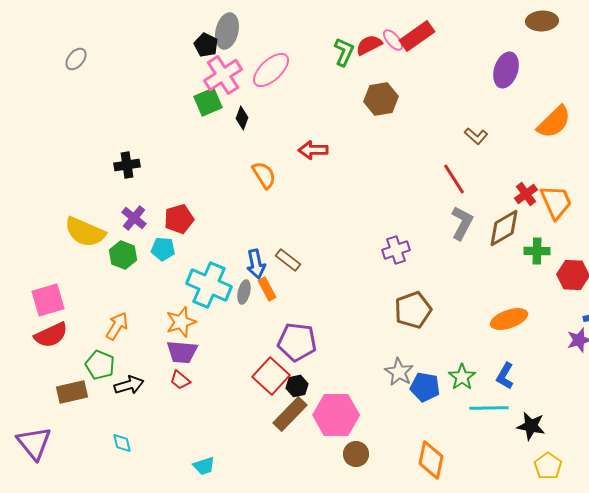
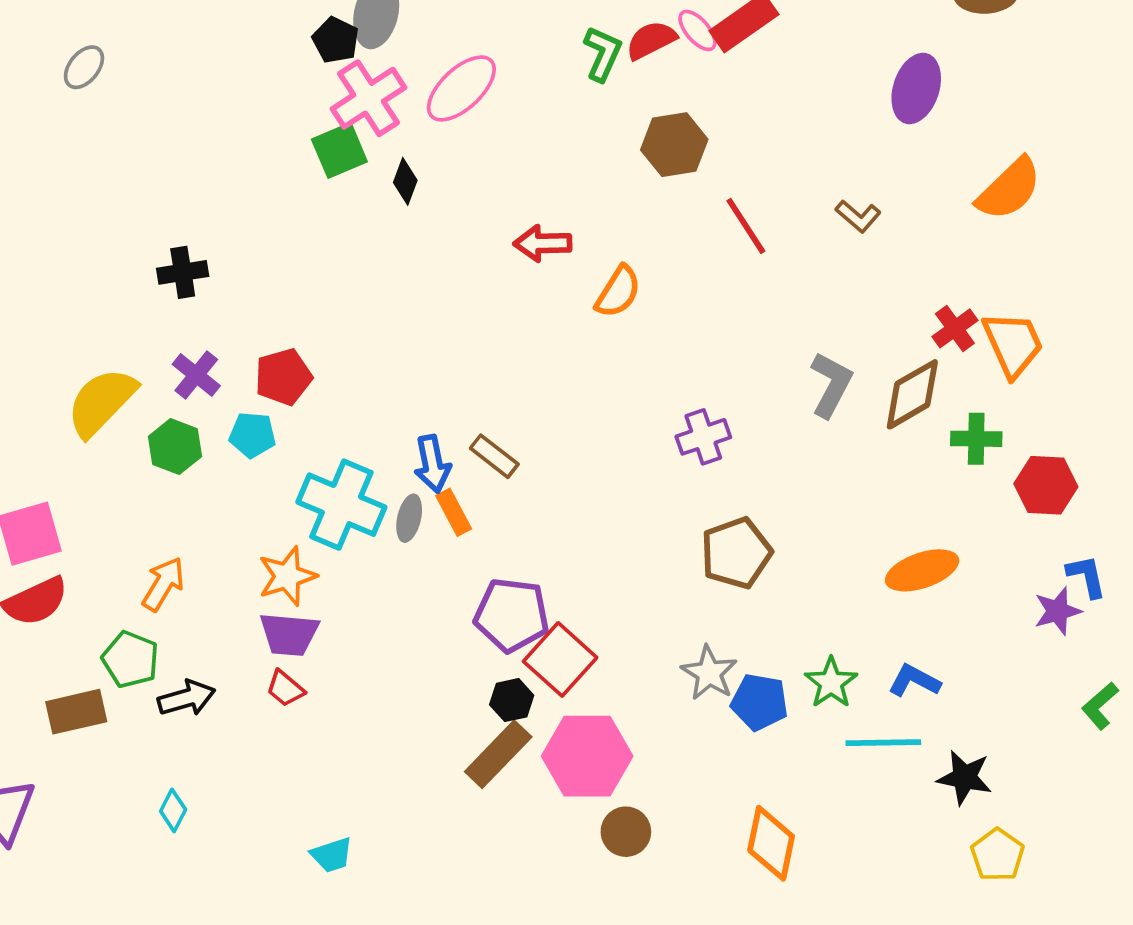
orange semicircle: (264, 175) -> (618, 292), moved, turned 64
red line: (454, 179) -> (746, 226), moved
yellow semicircle: (85, 232) -> (101, 402), turned 111
red square: (271, 376) -> (560, 659), moved
blue L-shape: (505, 376) -> (914, 681), turned 88
cyan diamond: (122, 443) -> (173, 810), turned 40

